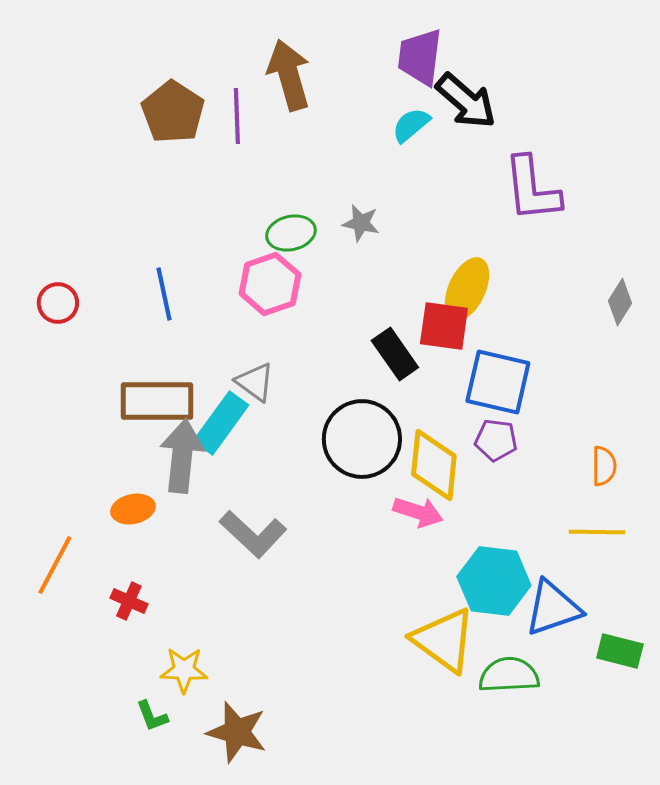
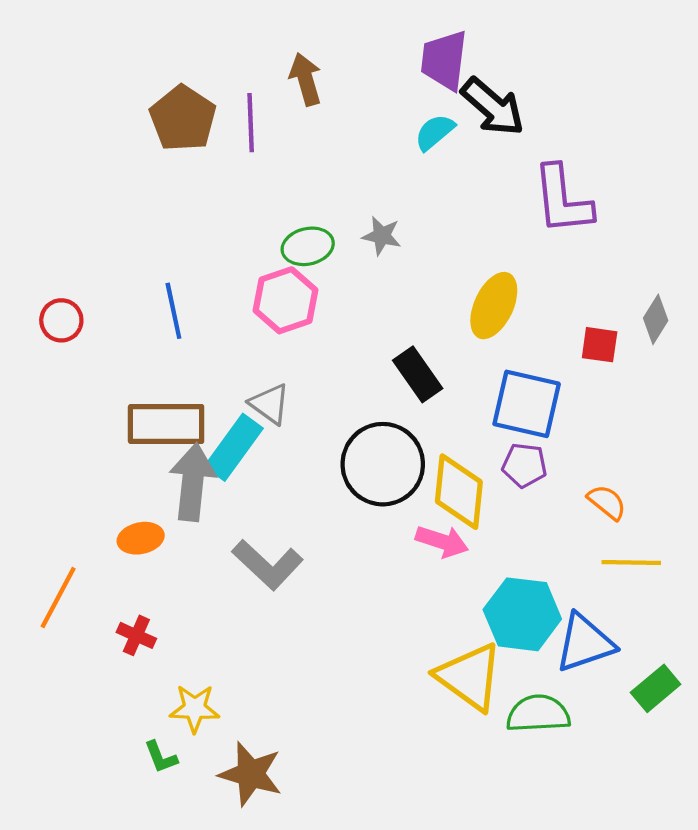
brown arrow: (289, 75) -> (306, 79), size x0.7
red square: (444, 326) -> (600, 345), moved, size x0.7
orange semicircle: (604, 466) -> (607, 502), moved, turned -51
green rectangle: (620, 651) -> (656, 688), turned -54

